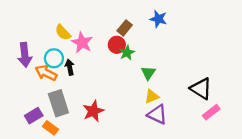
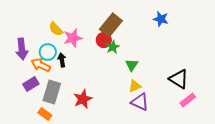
blue star: (158, 19) -> (161, 19), moved
brown rectangle: (125, 28) -> (111, 25), size x1.6
pink star: (82, 43) -> (73, 38), turned 30
gray rectangle: (58, 103) -> (52, 92), turned 35
purple rectangle: (34, 116) -> (31, 84), moved

